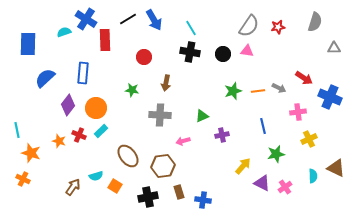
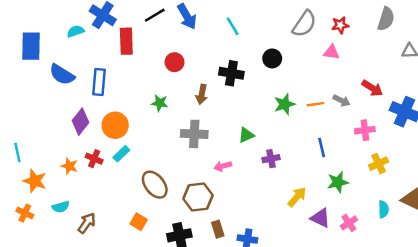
pink triangle: (247, 51) -> (332, 52), moved
black cross: (190, 52) -> (231, 73), moved
blue semicircle: (45, 78) -> (62, 75), moved, turned -105
cyan semicircle: (96, 176) -> (61, 207), moved

